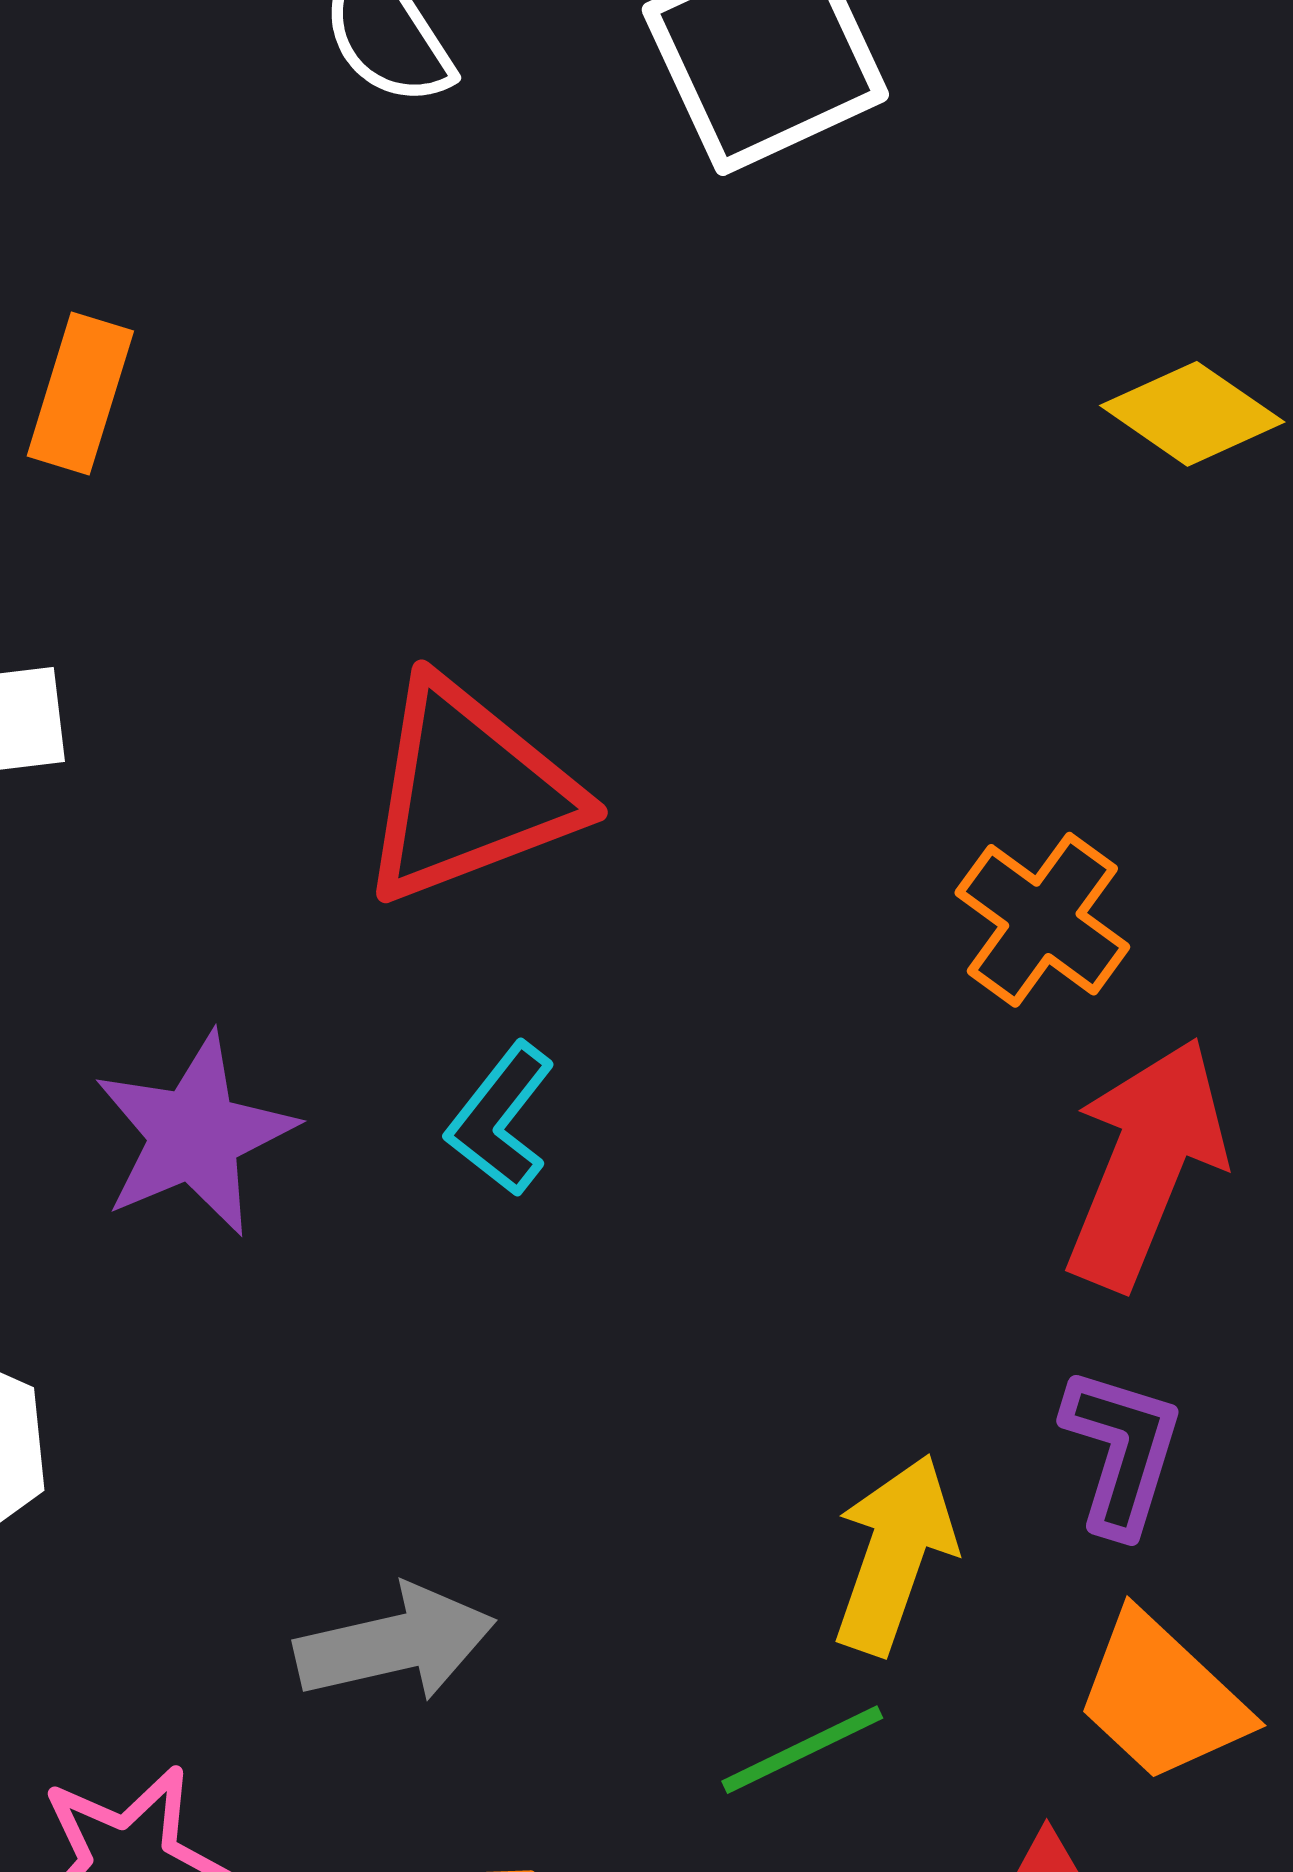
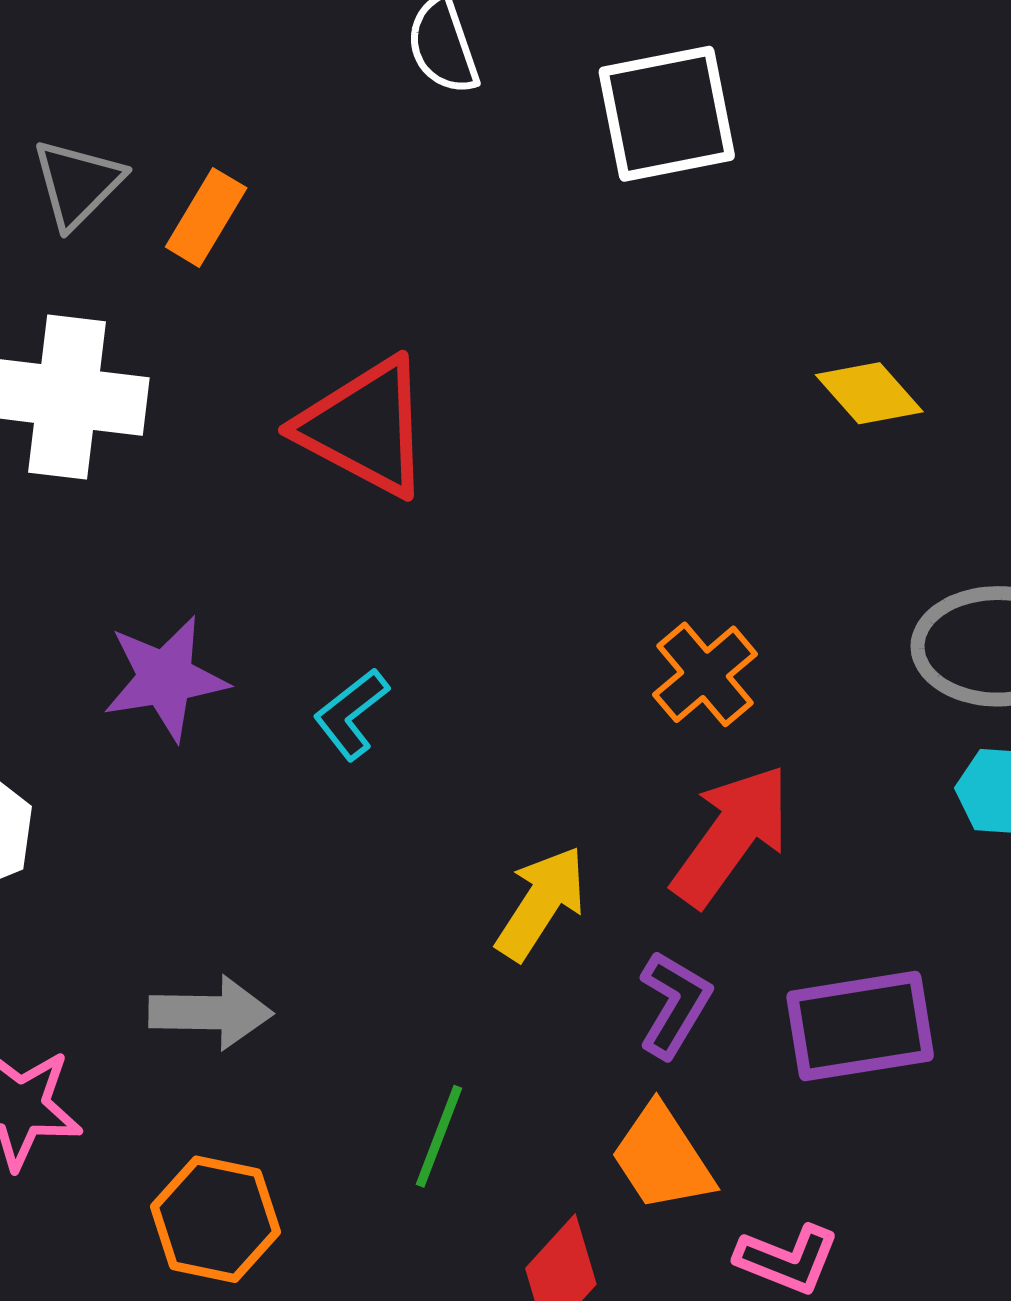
red triangle: (469, 792) -> (365, 427), moved, turned 35
yellow arrow: (894, 1554) -> (541, 903), moved
green line: (802, 1750) -> (439, 1136), turned -57

